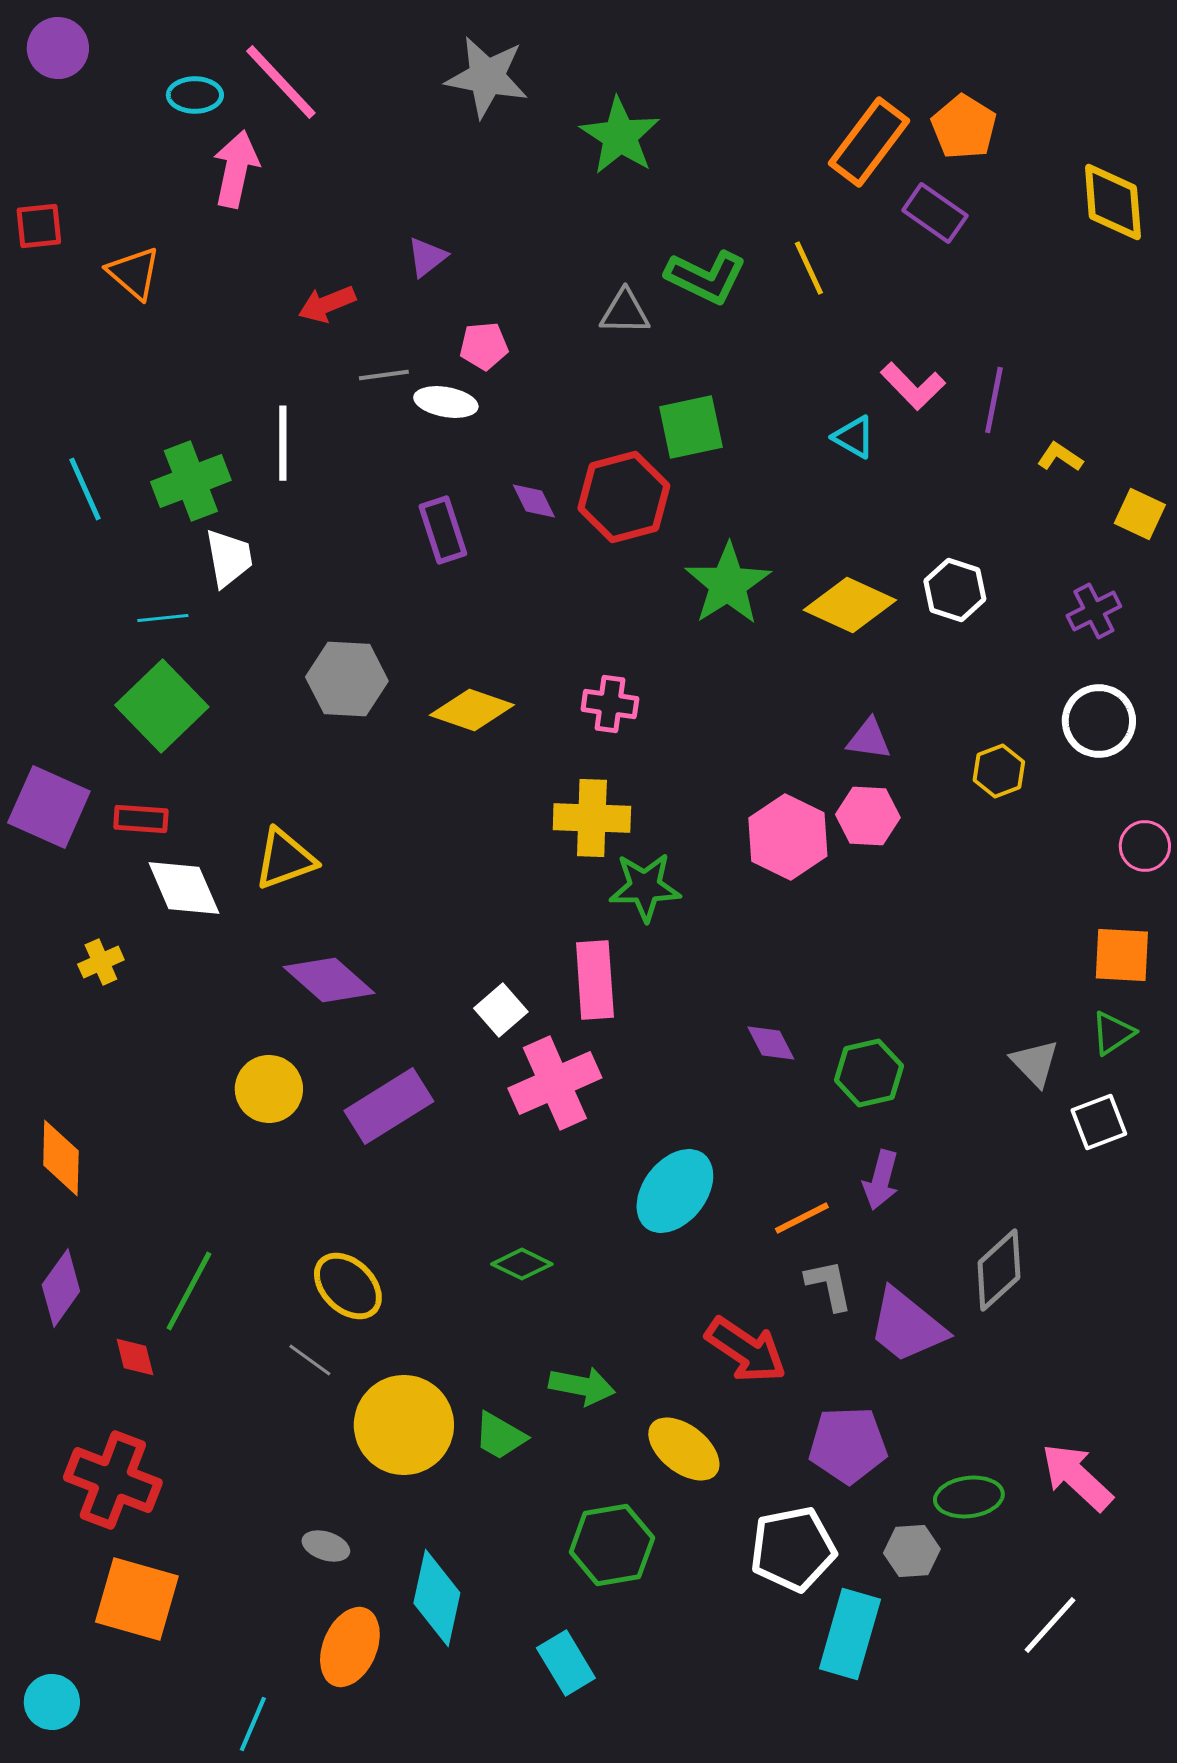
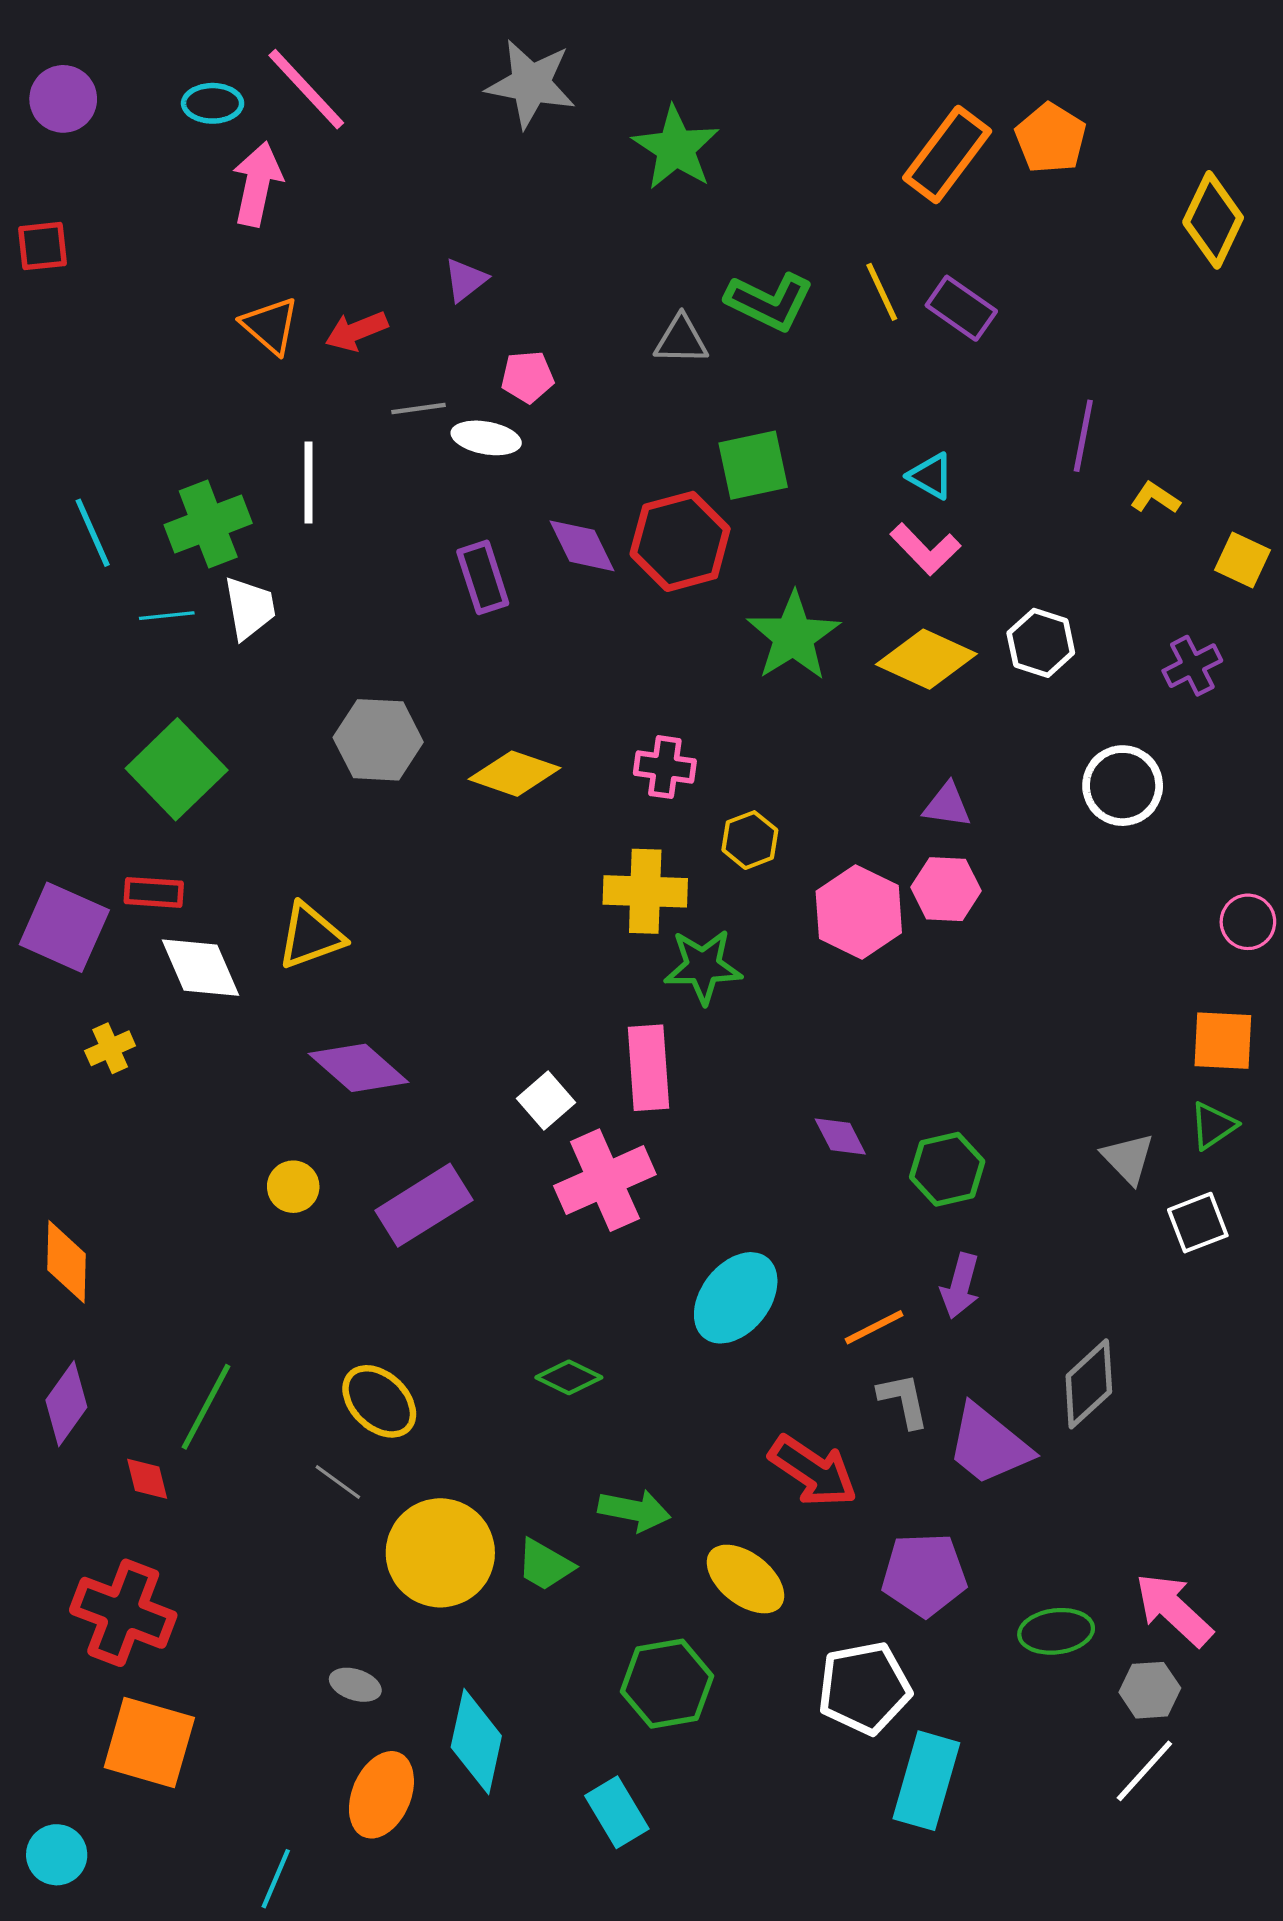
purple circle: (58, 48) -> (63, 99), moved
yellow diamond: (1113, 202) -> (1213, 220), turned 30
purple rectangle: (935, 213) -> (961, 308), moved
orange triangle: (134, 273) -> (270, 326), moved
pink L-shape: (913, 386) -> (925, 549), moved
purple diamond: (534, 501) -> (582, 546), size x1.4
cyan line: (163, 618) -> (167, 616), moved
white circle: (1099, 721) -> (1123, 786), moved
yellow hexagon: (999, 771) -> (750, 840), moved
purple square: (49, 807) -> (64, 927), moved
yellow circle: (269, 1089) -> (293, 1187), size x0.7
gray hexagon: (912, 1551) -> (1150, 1690), moved

